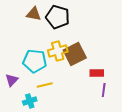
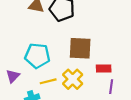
yellow cross: (58, 51) -> (73, 79), moved, turned -30
brown square: (75, 54) -> (80, 48), turned 30

